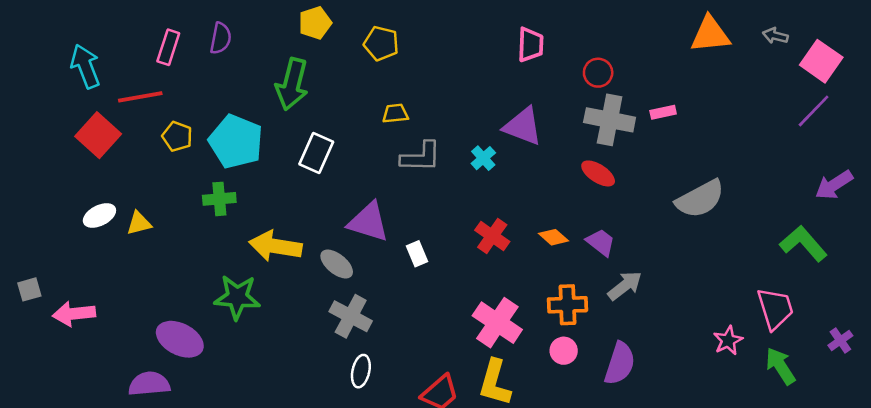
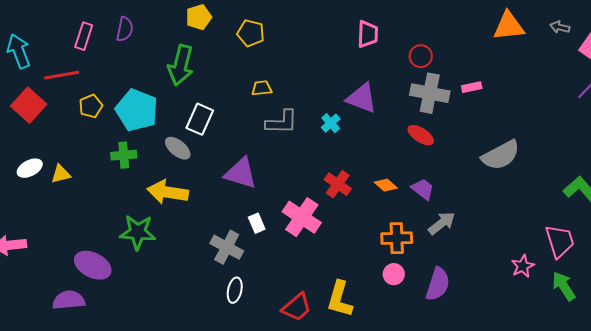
yellow pentagon: (177, 136) -> (91, 106), turned 30
white rectangle: (417, 254) -> (257, 223), moved
gray ellipse: (337, 264) -> (178, 148), moved
pink cross: (497, 323) -> (302, 217), moved

